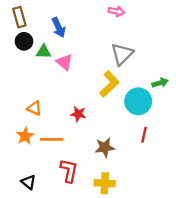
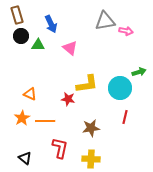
pink arrow: (116, 11) -> (126, 31), moved
gray triangle: (122, 54) -> (105, 21), moved, turned 35
pink triangle: (64, 62) -> (70, 48), moved
yellow L-shape: (109, 84) -> (87, 84), moved, turned 35

